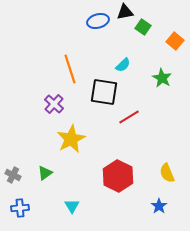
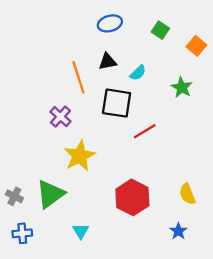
black triangle: (125, 12) -> (108, 62), moved
green triangle: (45, 173) -> (50, 194), size x1.8

